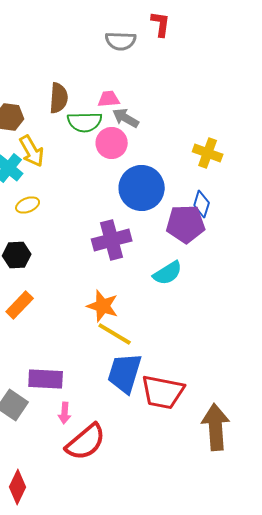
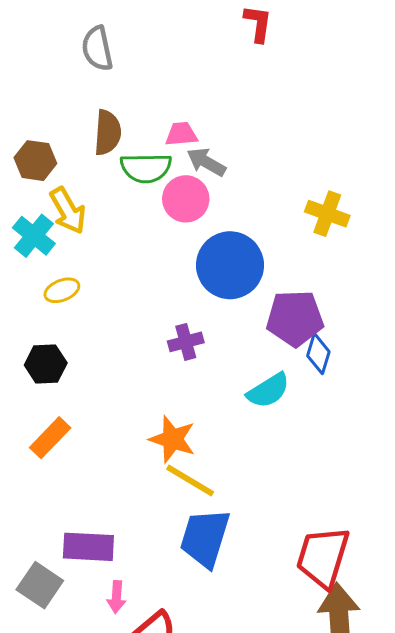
gray semicircle: (121, 41) -> (97, 49), moved, turned 76
blue diamond: (202, 204) -> (318, 354), moved
purple cross: (112, 240) -> (186, 342), size x0.6
red trapezoid: (163, 392) -> (323, 557), moved, turned 96

